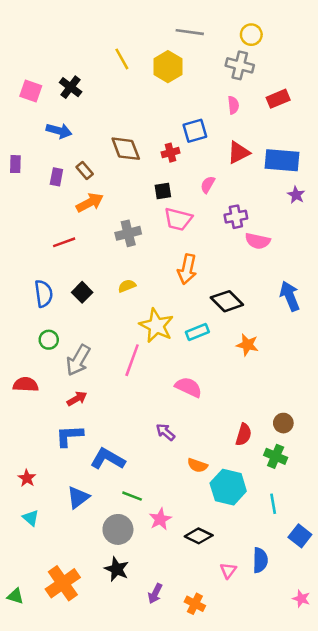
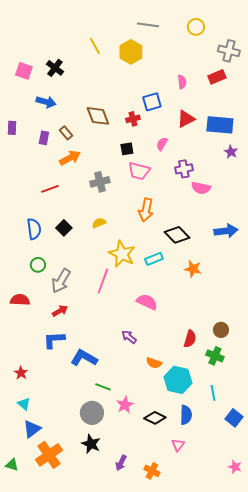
gray cross: (240, 65) -> (229, 51), moved
blue arrow: (290, 296) -> (226, 231), turned 105
blue triangle: (78, 497) -> (32, 429), moved
blue semicircle: (260, 560) -> (186, 415), moved

